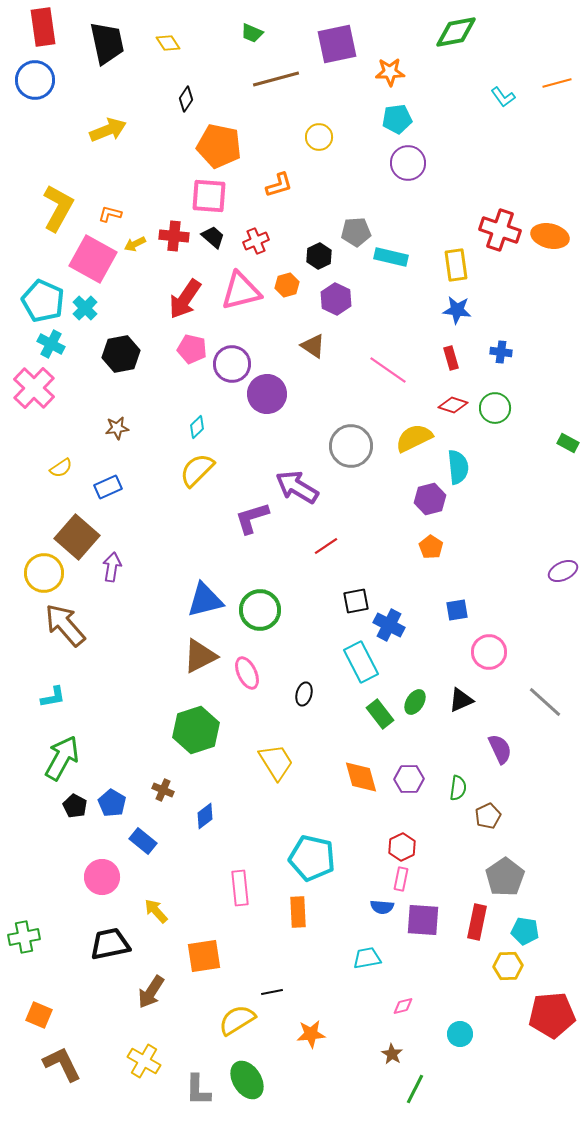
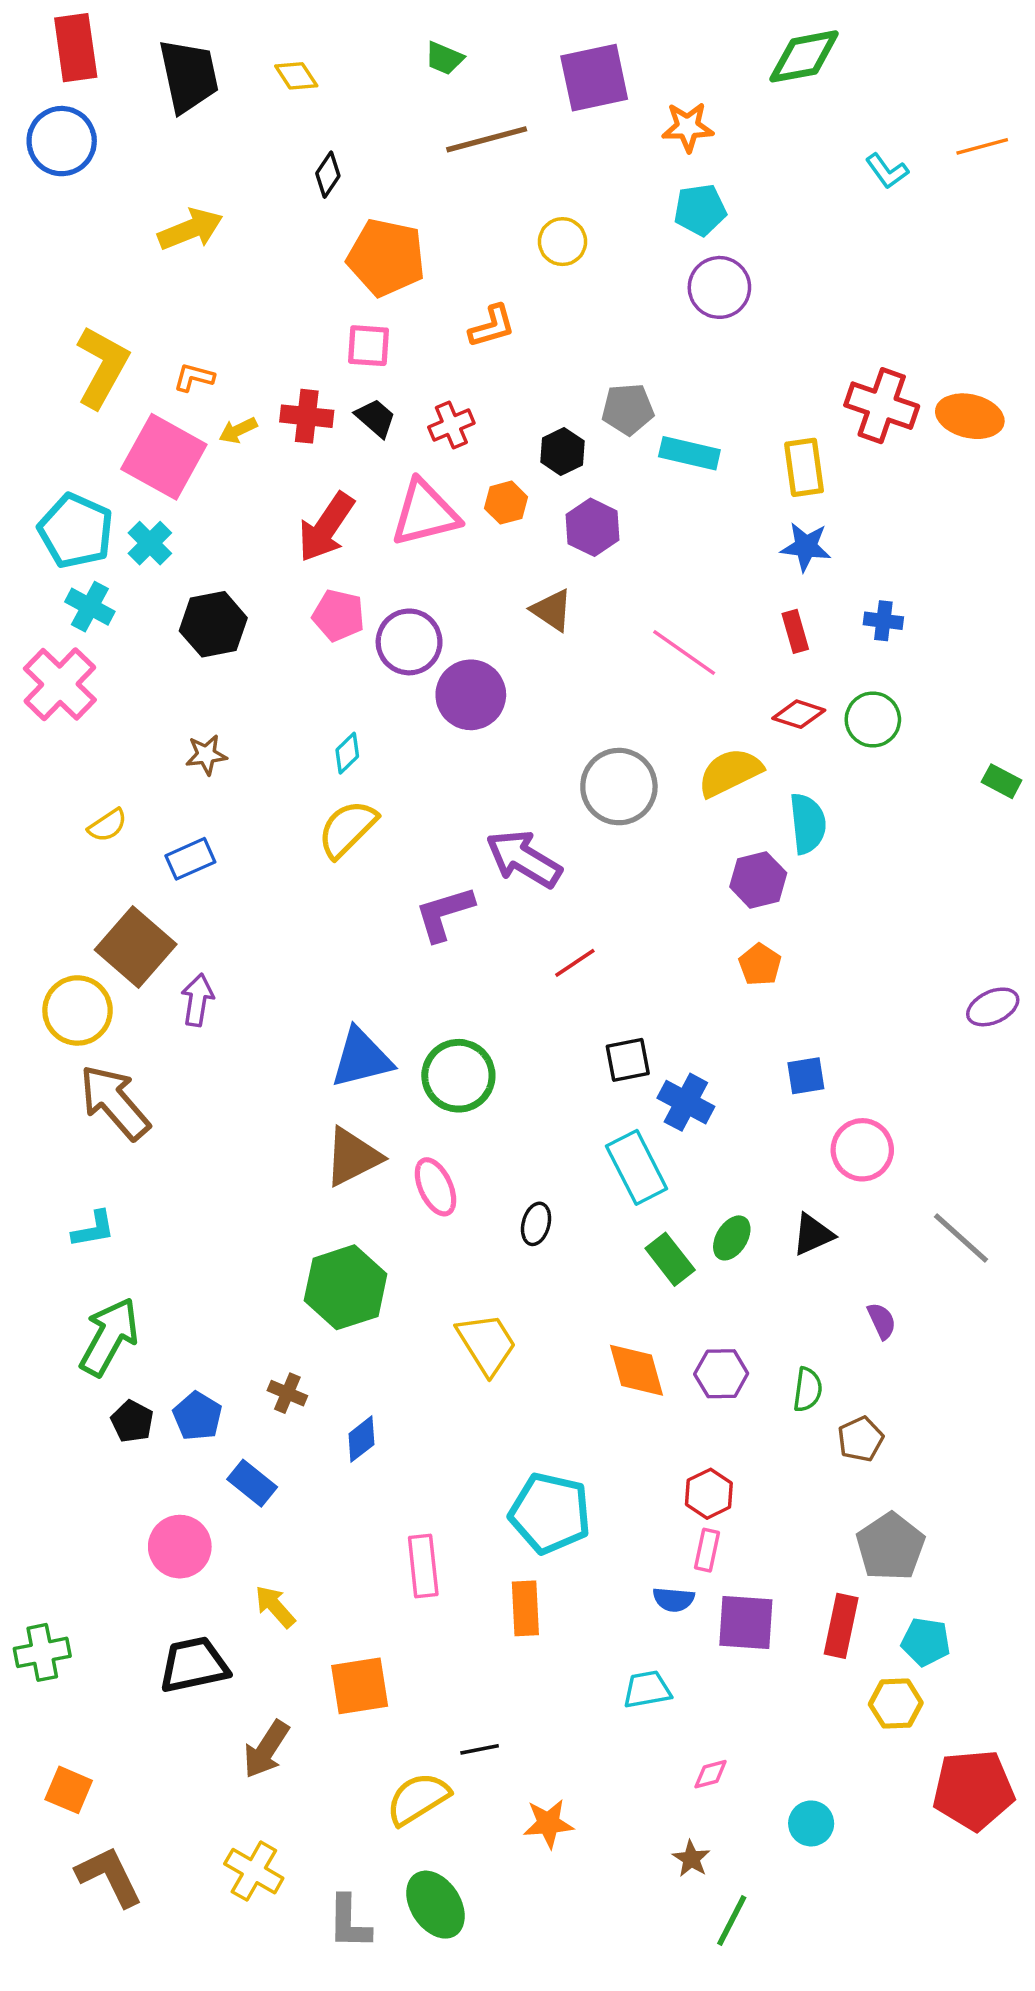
pink square: (209, 196) -> (368, 346), size x0.7
purple semicircle: (500, 749) -> (882, 1321), size x0.7

